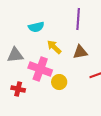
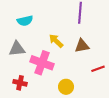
cyan semicircle: (36, 27) -> (25, 21), moved
yellow circle: (59, 82) -> (66, 87), moved

